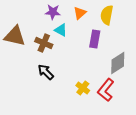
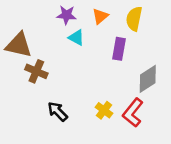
brown cross: (44, 43) -> (36, 71), moved
black arrow: (46, 72) -> (58, 111), moved

